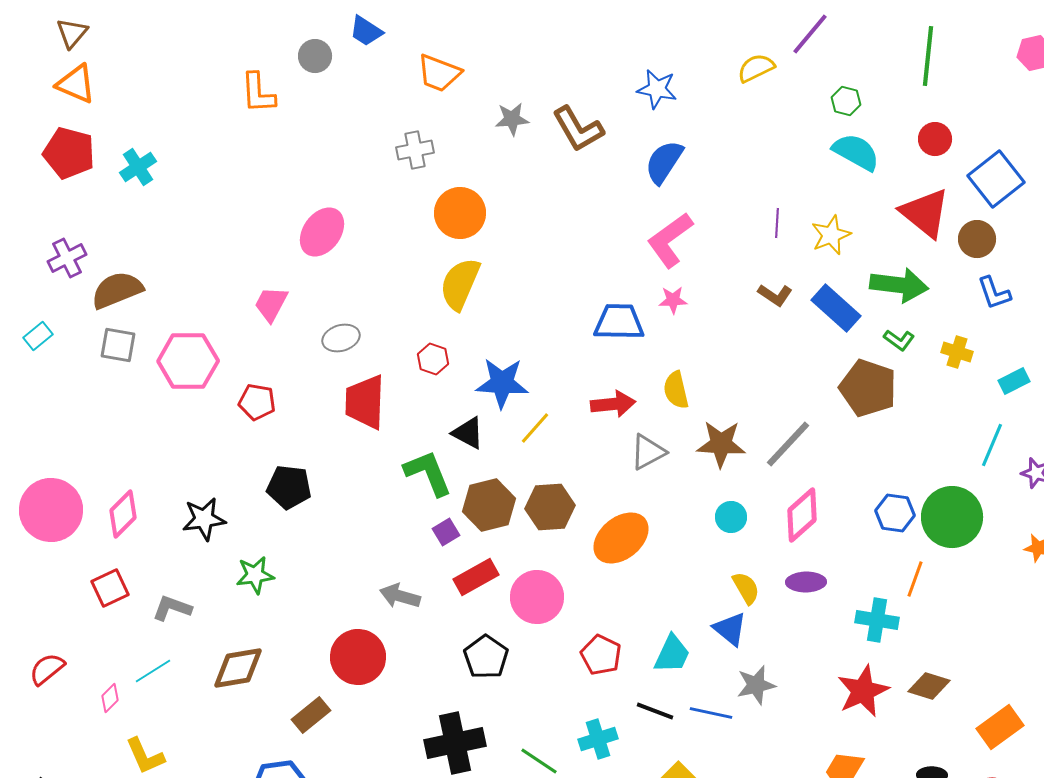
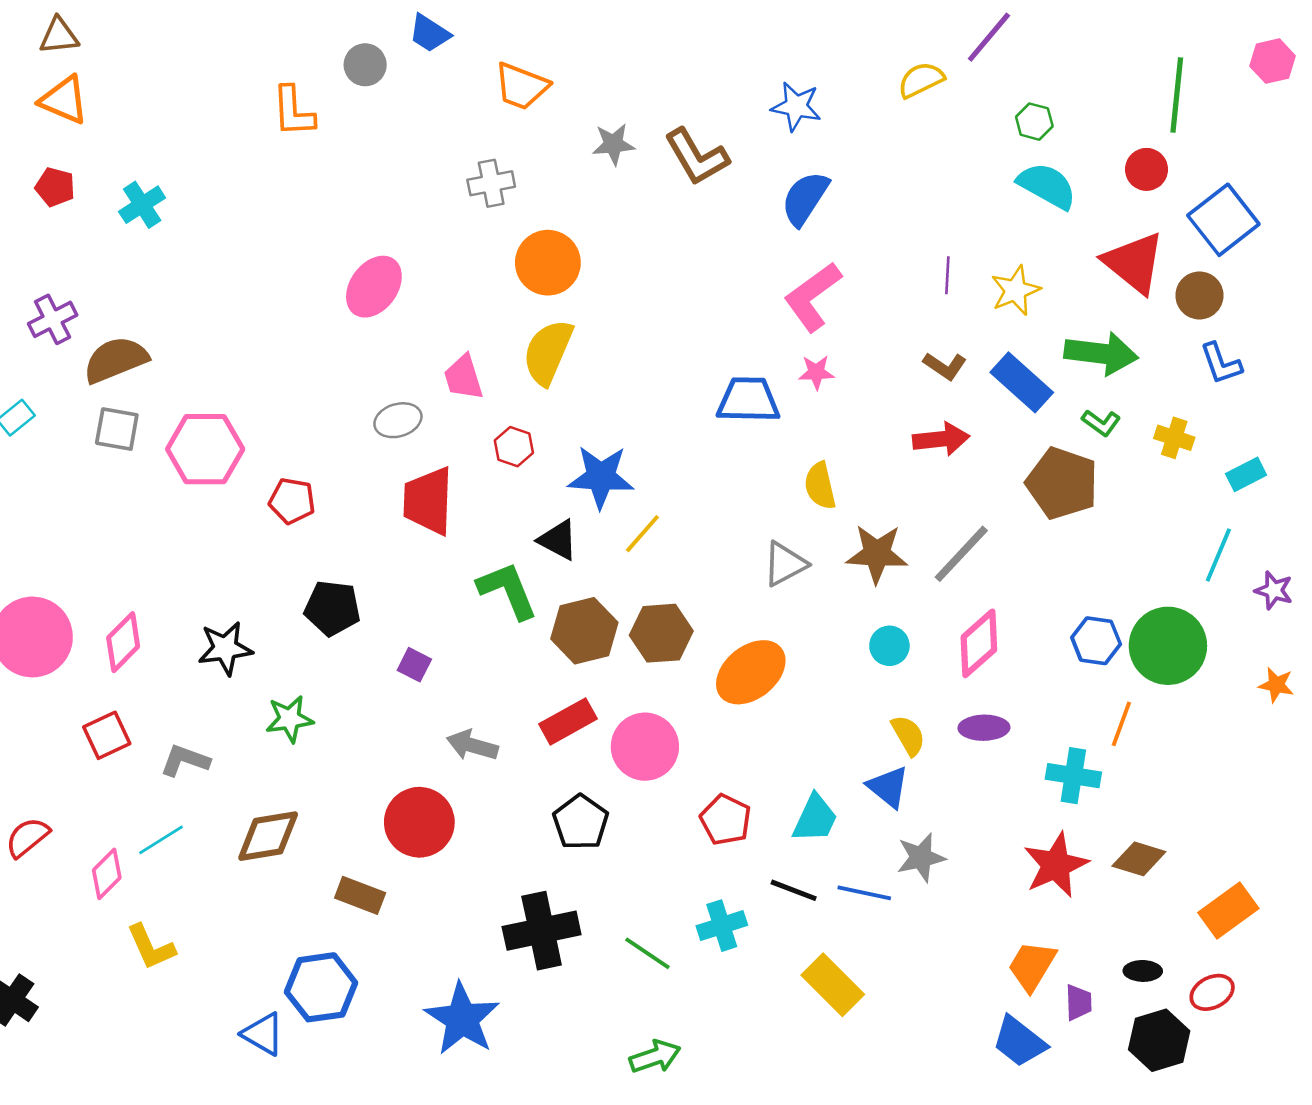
brown triangle: (72, 33) -> (59, 36), turned 44
green line: (928, 56) -> (1177, 95), moved
red pentagon: (69, 153) -> (55, 187), size x0.6
pink trapezoid: (271, 304) -> (463, 377), moved, turned -45
red arrow: (613, 404) -> (941, 439), moved
purple square: (446, 532) -> (414, 665), moved, turned -32
pink diamond: (110, 698) -> (107, 874), size x1.4
brown rectangle: (311, 715) -> (360, 895), turned 60

